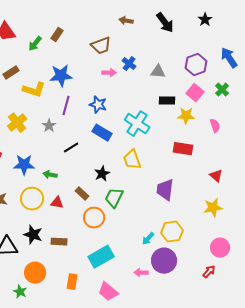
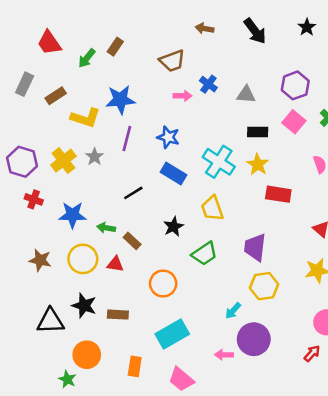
yellow star: (186, 116) -> (258, 164), moved, turned 30
gray star: (49, 126) -> (95, 157), moved
brown rectangle: (82, 194) -> (132, 241), moved
green trapezoid: (114, 198) -> (205, 254), moved, turned -150
yellow hexagon: (172, 232) -> (264, 286), moved

